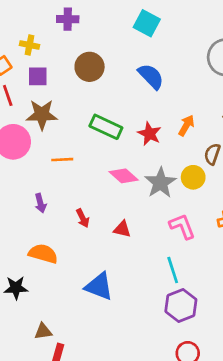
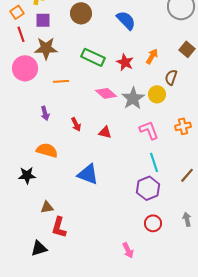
cyan line: (173, 270) -> (154, 162), moved

